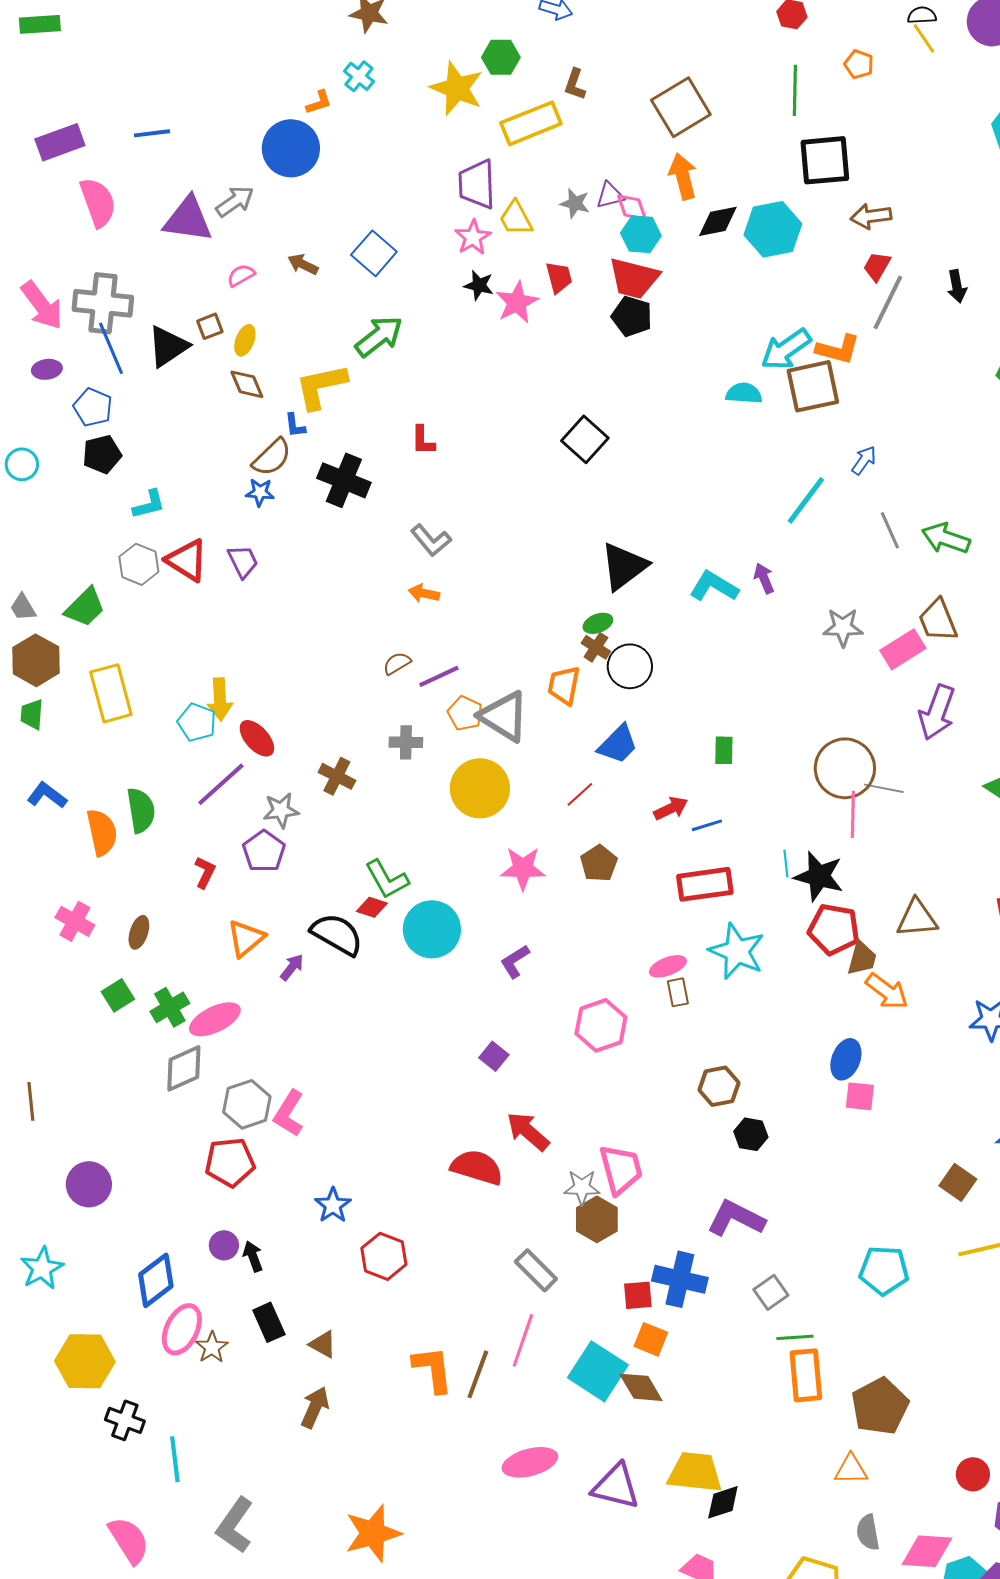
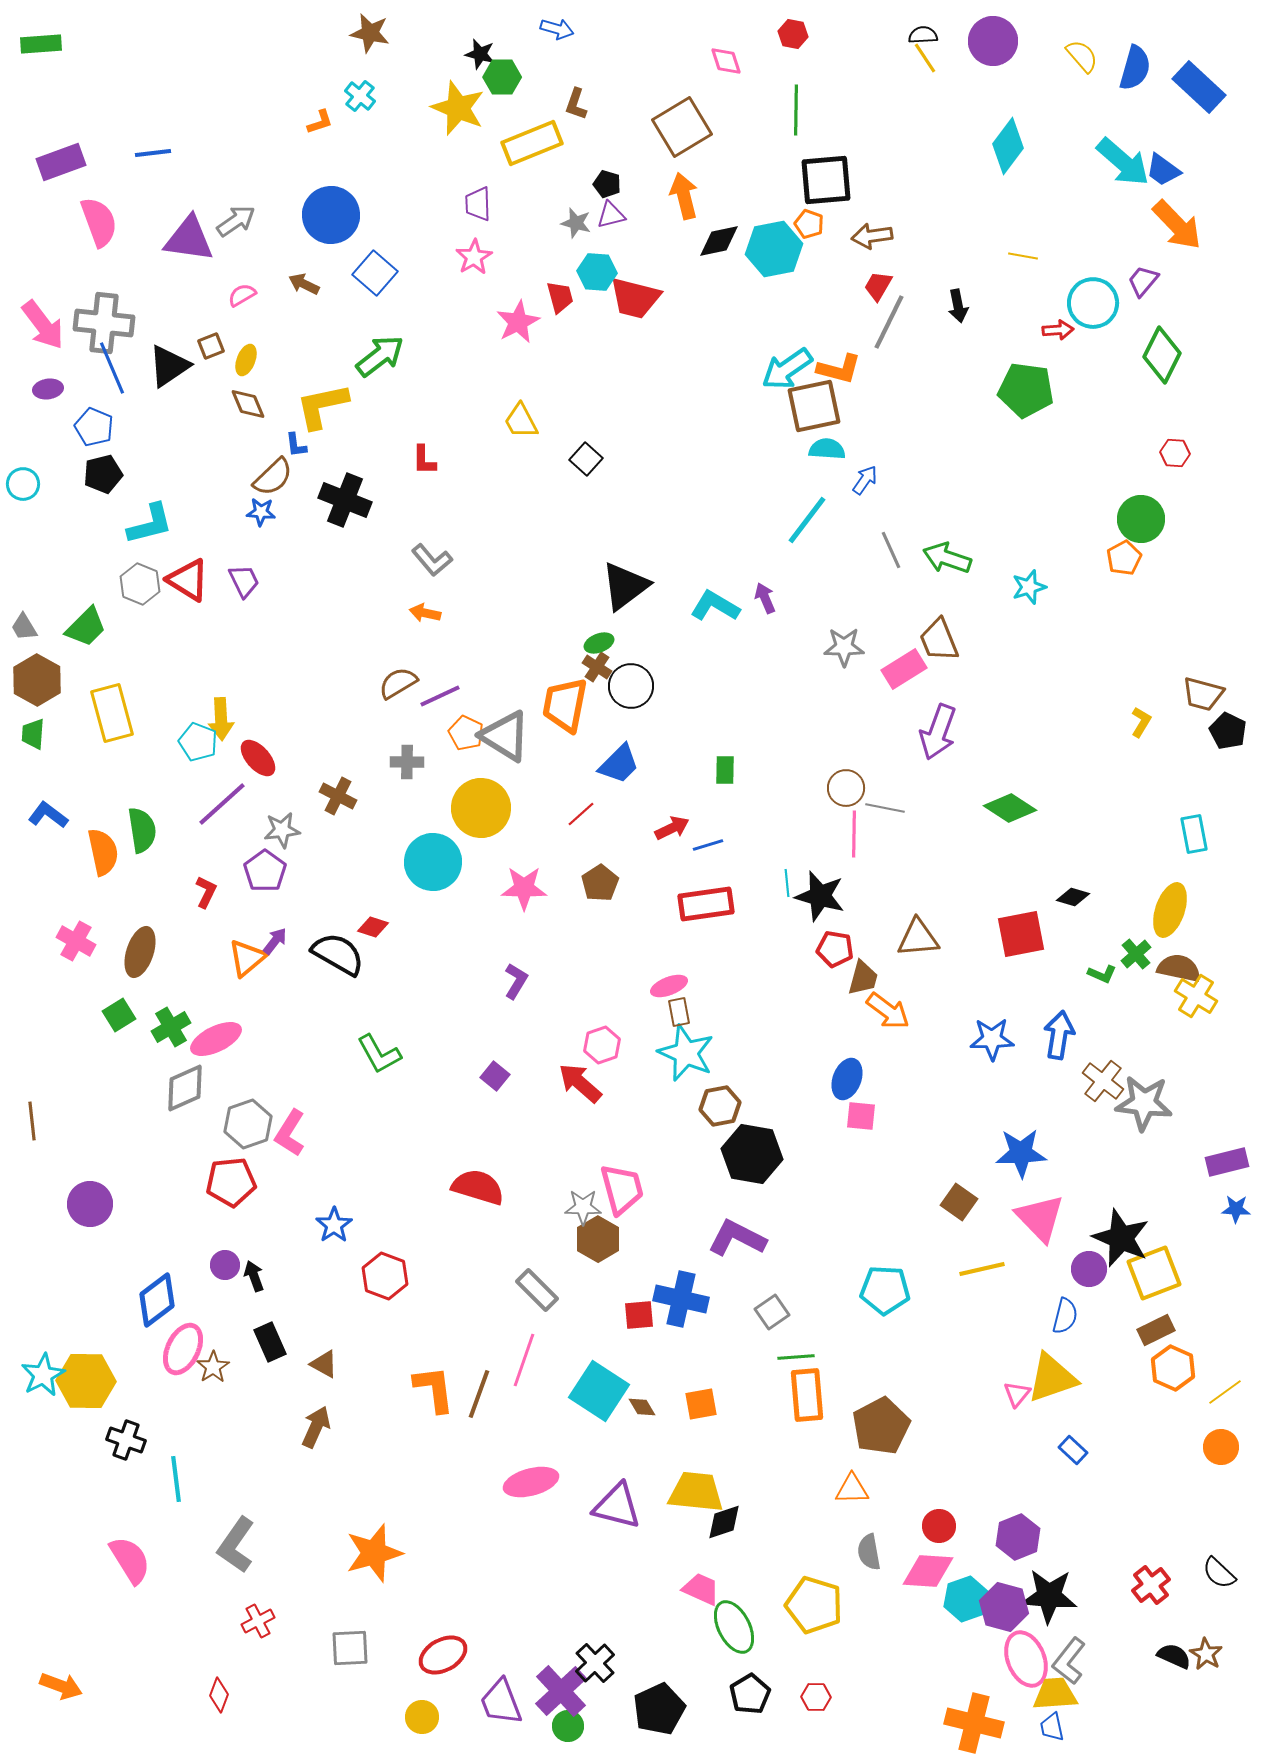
orange pentagon: (859, 64) -> (809, 224), moved
blue circle: (291, 148) -> (331, 215), moved
purple trapezoid: (477, 184) -> (478, 204), size x0.7
pink diamond: (632, 207) -> (726, 61), moved
yellow trapezoid: (516, 218) -> (521, 421), moved
cyan hexagon: (641, 234) -> (597, 272), moved
black star: (479, 285) -> (480, 54), moved
black pentagon: (632, 316) -> (607, 184), moved, size x0.7
cyan semicircle: (744, 393) -> (827, 449), moved
black square: (585, 439) -> (586, 459), size x0.7
cyan L-shape: (149, 504) -> (150, 524), size x1.4
brown semicircle: (397, 663) -> (398, 683), size x1.4
orange trapezoid: (564, 685) -> (565, 705), size x1.4
brown circle: (845, 768) -> (846, 788), size x0.6
green L-shape: (387, 879) -> (379, 1054), moved
cyan circle: (432, 929) -> (433, 862), moved
red pentagon: (834, 929) -> (835, 949), size x0.7
brown ellipse: (139, 932) -> (140, 952), size x1.5
cyan star: (737, 951) -> (686, 1053), moved
purple L-shape: (515, 961) -> (516, 981), turned 153
purple arrow: (292, 967) -> (275, 941), moved
pink hexagon: (601, 1025) -> (602, 1045), size x0.7
red arrow: (528, 1131) -> (580, 1083), moved
black hexagon: (751, 1134) -> (752, 1154), size x1.8
cyan star: (42, 1268) -> (43, 1375), moved
orange square: (651, 1339) -> (701, 1404), moved, turned -32
brown diamond: (641, 1387) -> (642, 1407), size x0.6
red circle: (973, 1474) -> (939, 1526), moved

